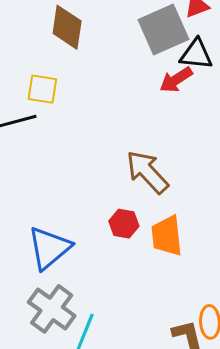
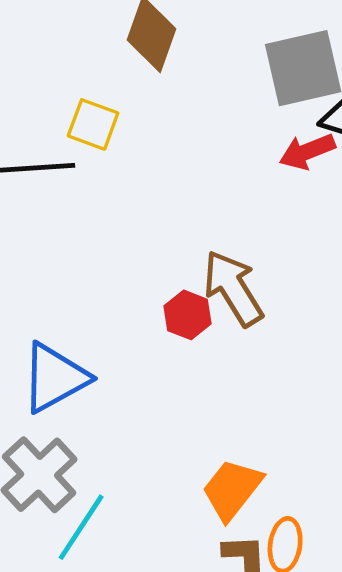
red hexagon: (124, 224) -> (188, 315), moved
orange trapezoid: (167, 236) -> (232, 489), moved, turned 33

